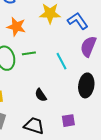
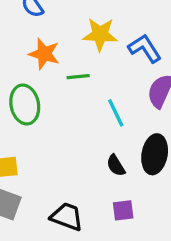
green line: (29, 53) -> (78, 77), moved
black semicircle: (41, 95) -> (116, 165), moved

